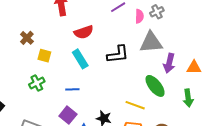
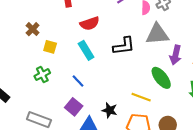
blue line: (72, 89) -> (78, 81), turned 48

